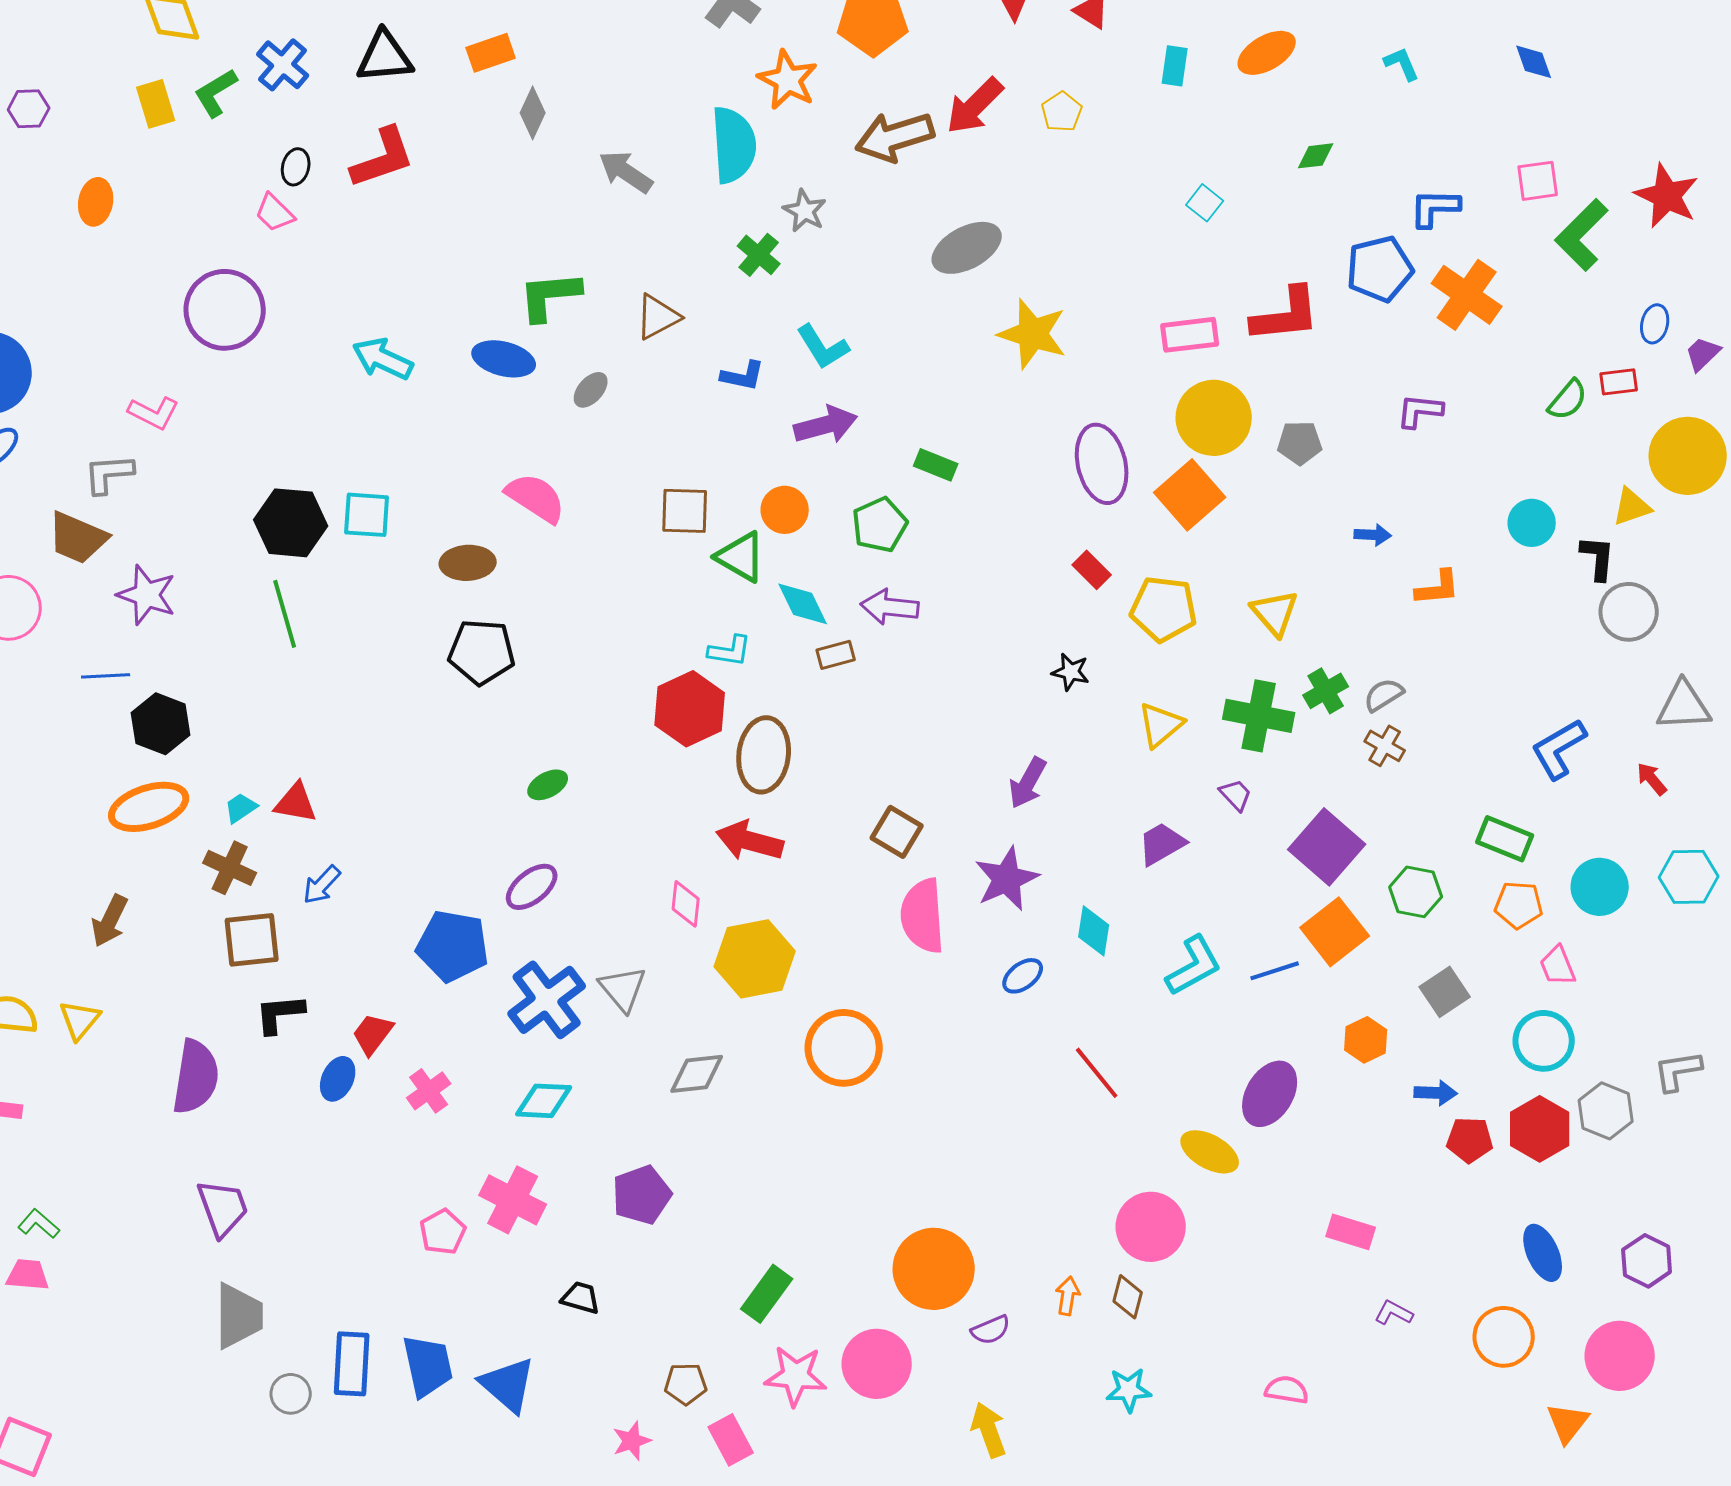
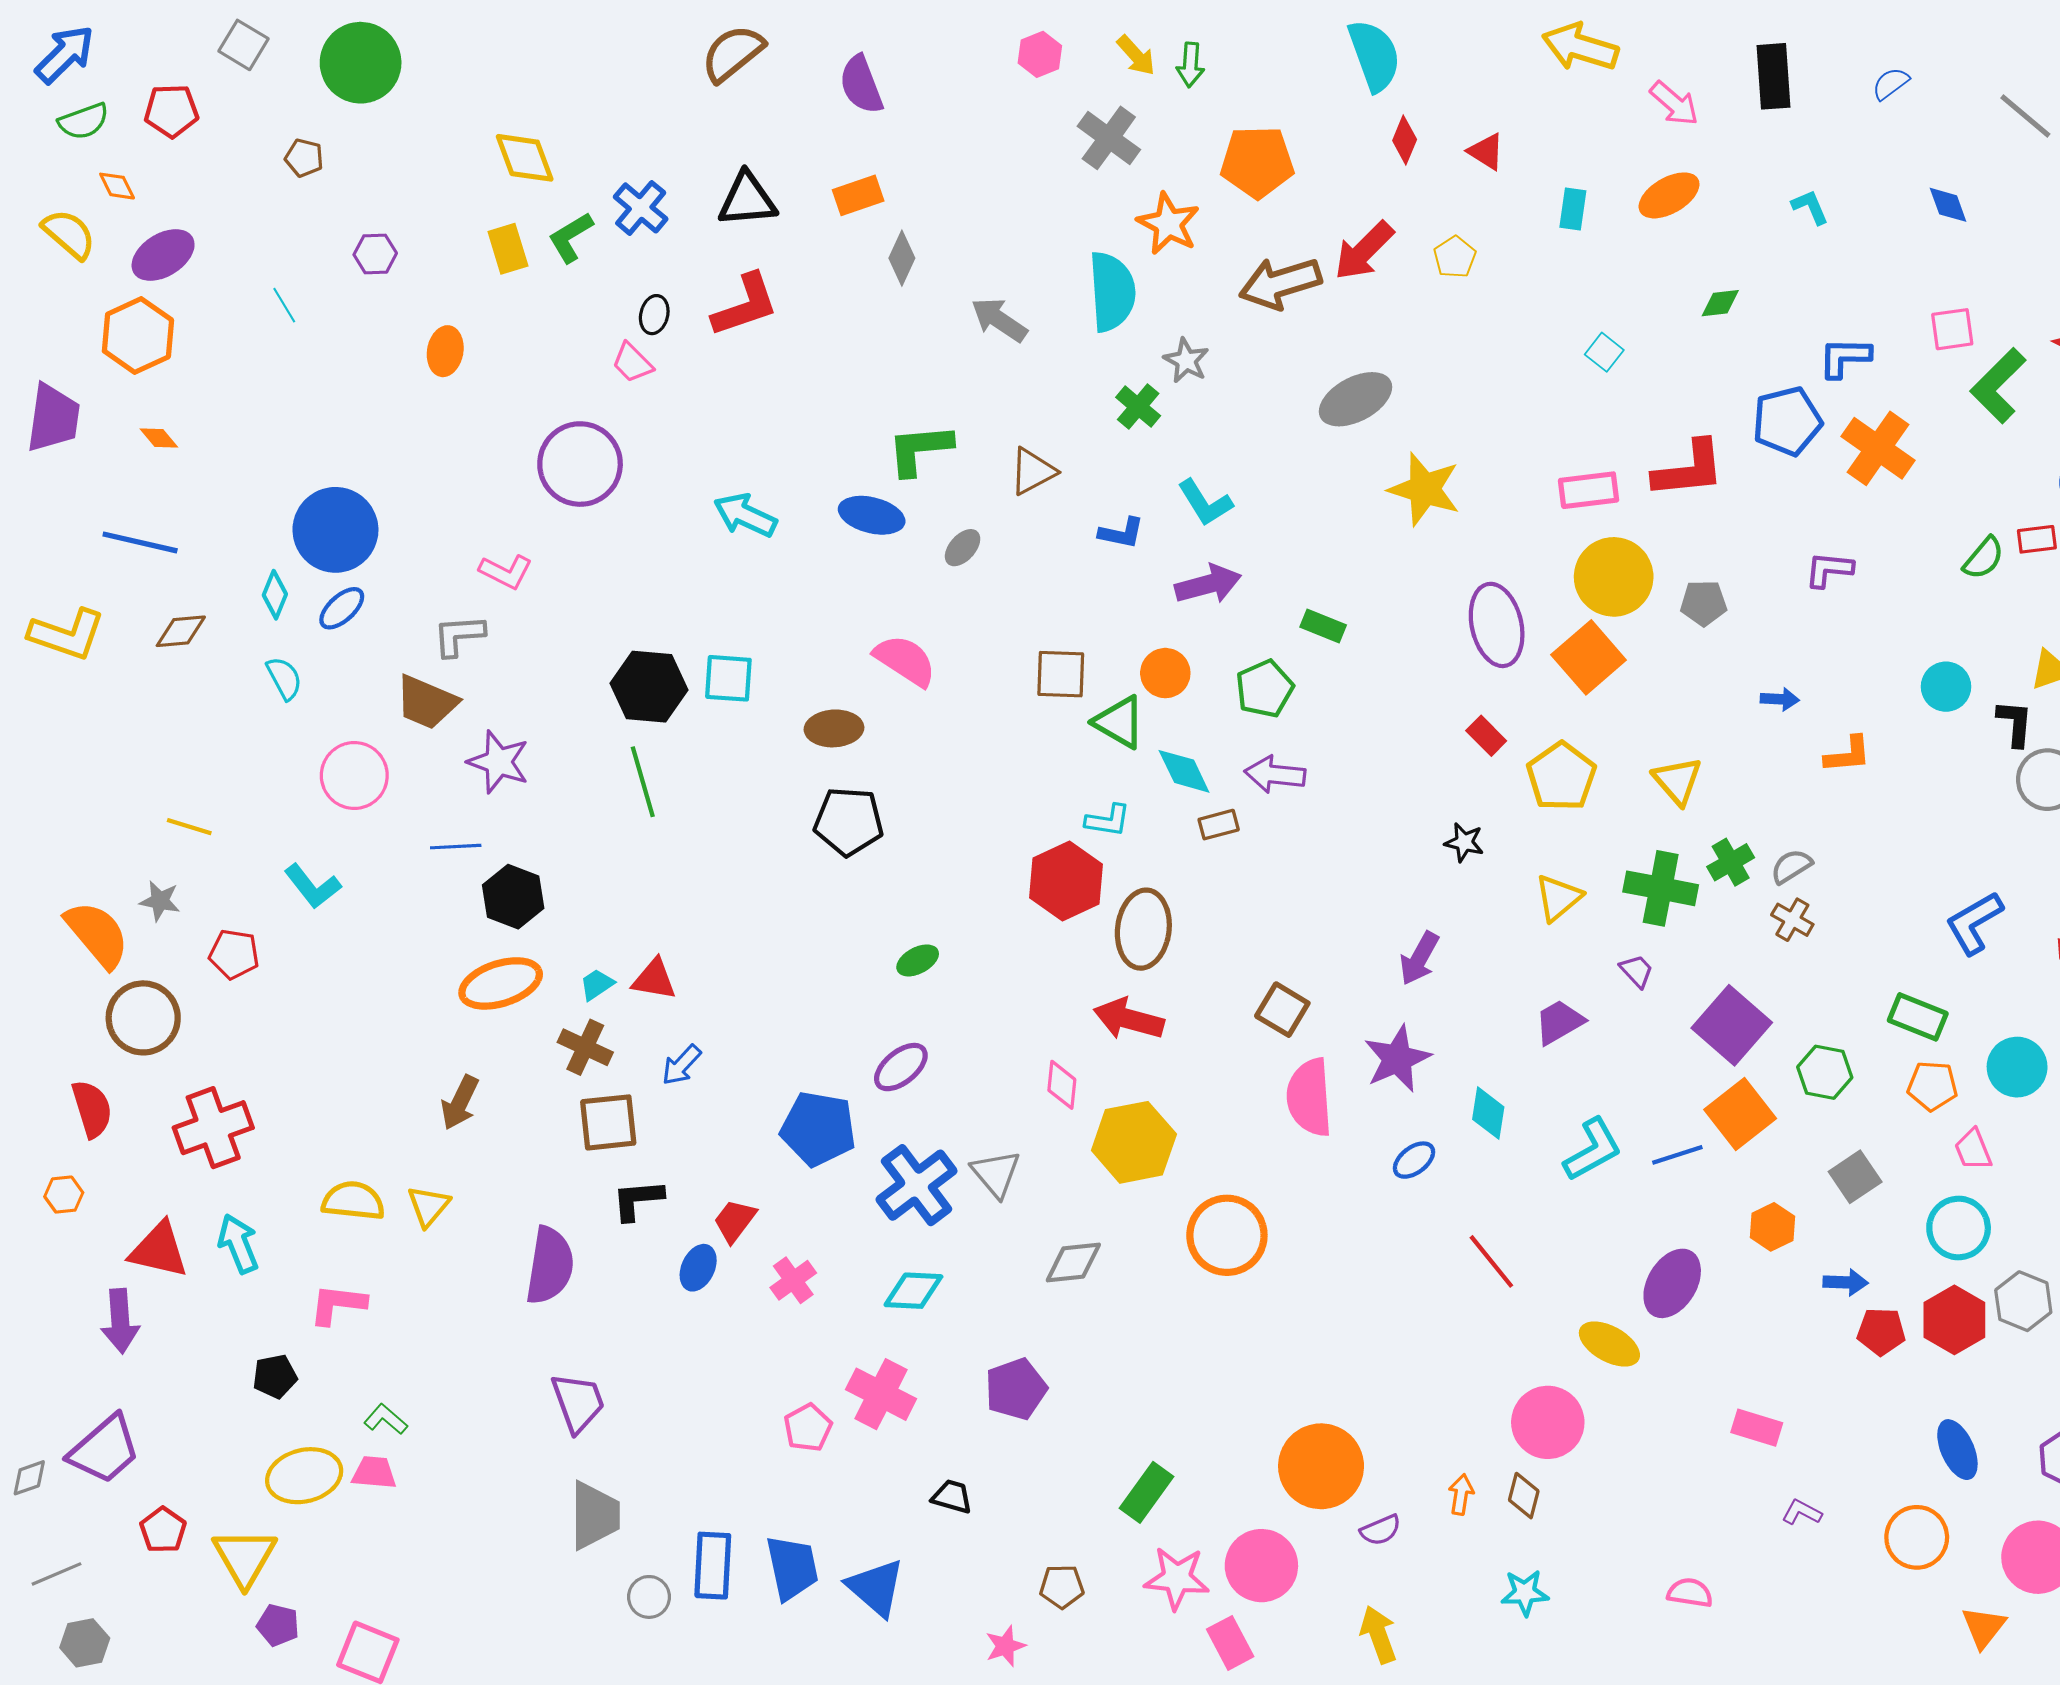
yellow pentagon: (1164, 609) -> (1561, 777), turned 30
pink rectangle: (731, 1440) -> (1230, 1643), moved

